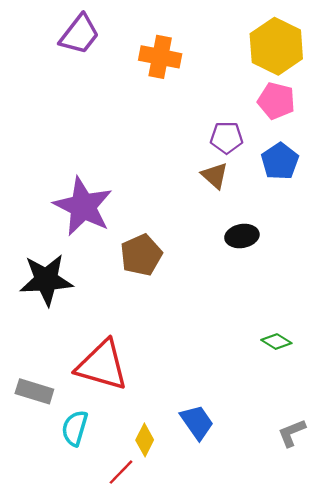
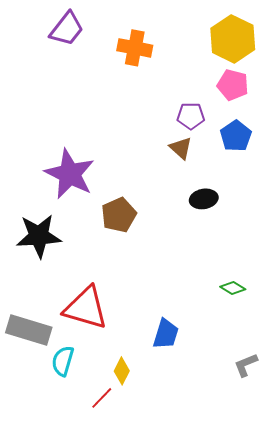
gray rectangle: (34, 391) -> (29, 330), size x1.4
blue trapezoid: (197, 422) -> (166, 334), moved, turned 52

